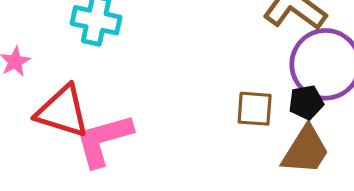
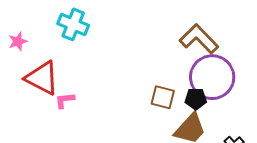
pink L-shape: (103, 140) -> (65, 100), size x0.5

